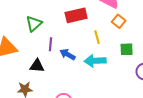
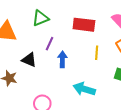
blue arrow: (68, 54) -> (62, 59), turned 42
cyan arrow: (95, 61) -> (84, 89), moved

